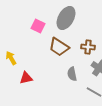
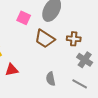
gray semicircle: (72, 74) -> (51, 79), moved

